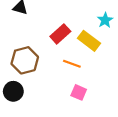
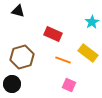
red rectangle: (60, 34) -> (53, 34), turned 66
yellow rectangle: (89, 41) -> (88, 53), moved

